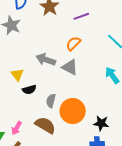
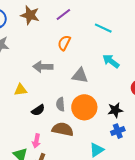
gray triangle: (70, 67) -> (80, 76), moved
yellow triangle: (17, 75) -> (20, 90), turned -40
black semicircle: (29, 90) -> (38, 110), moved

